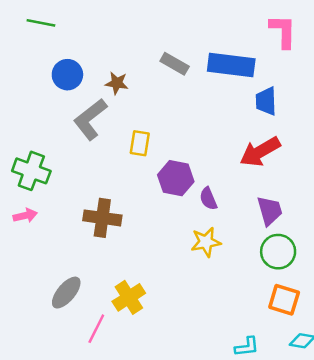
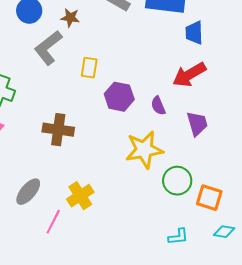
purple semicircle: (208, 199) -> (158, 106), moved
yellow star: (206, 242) -> (144, 150), size x1.5
green circle: (278, 252) -> (177, 181), moved

